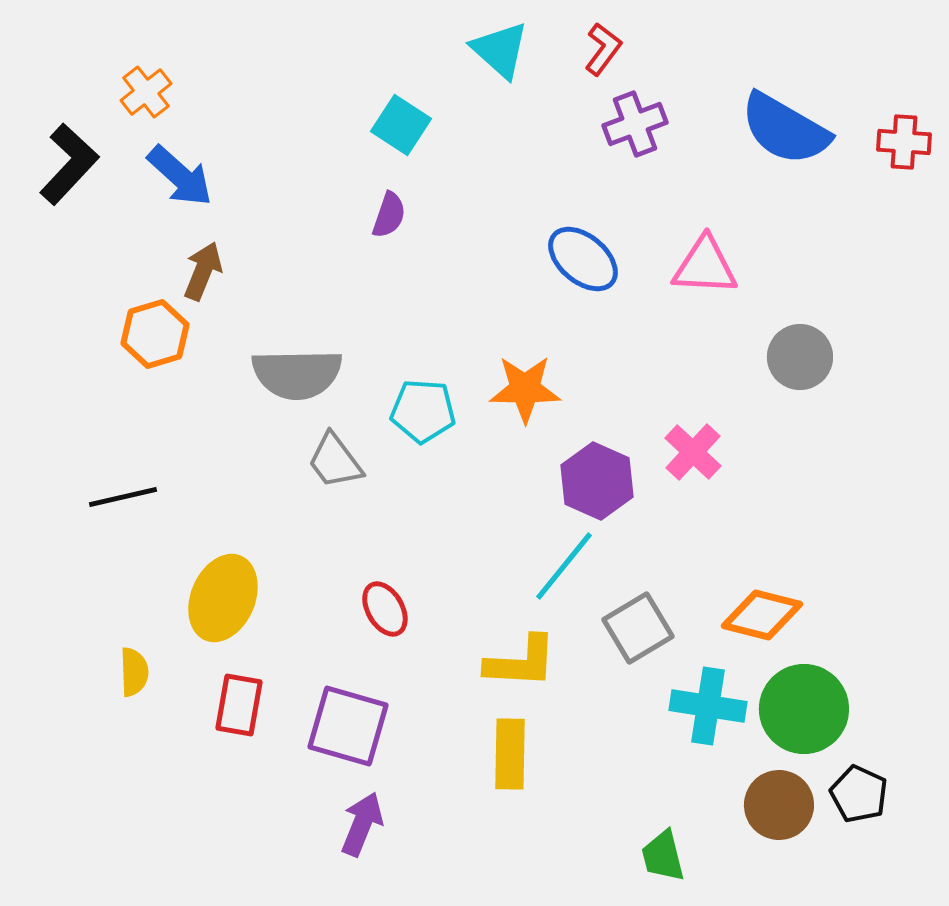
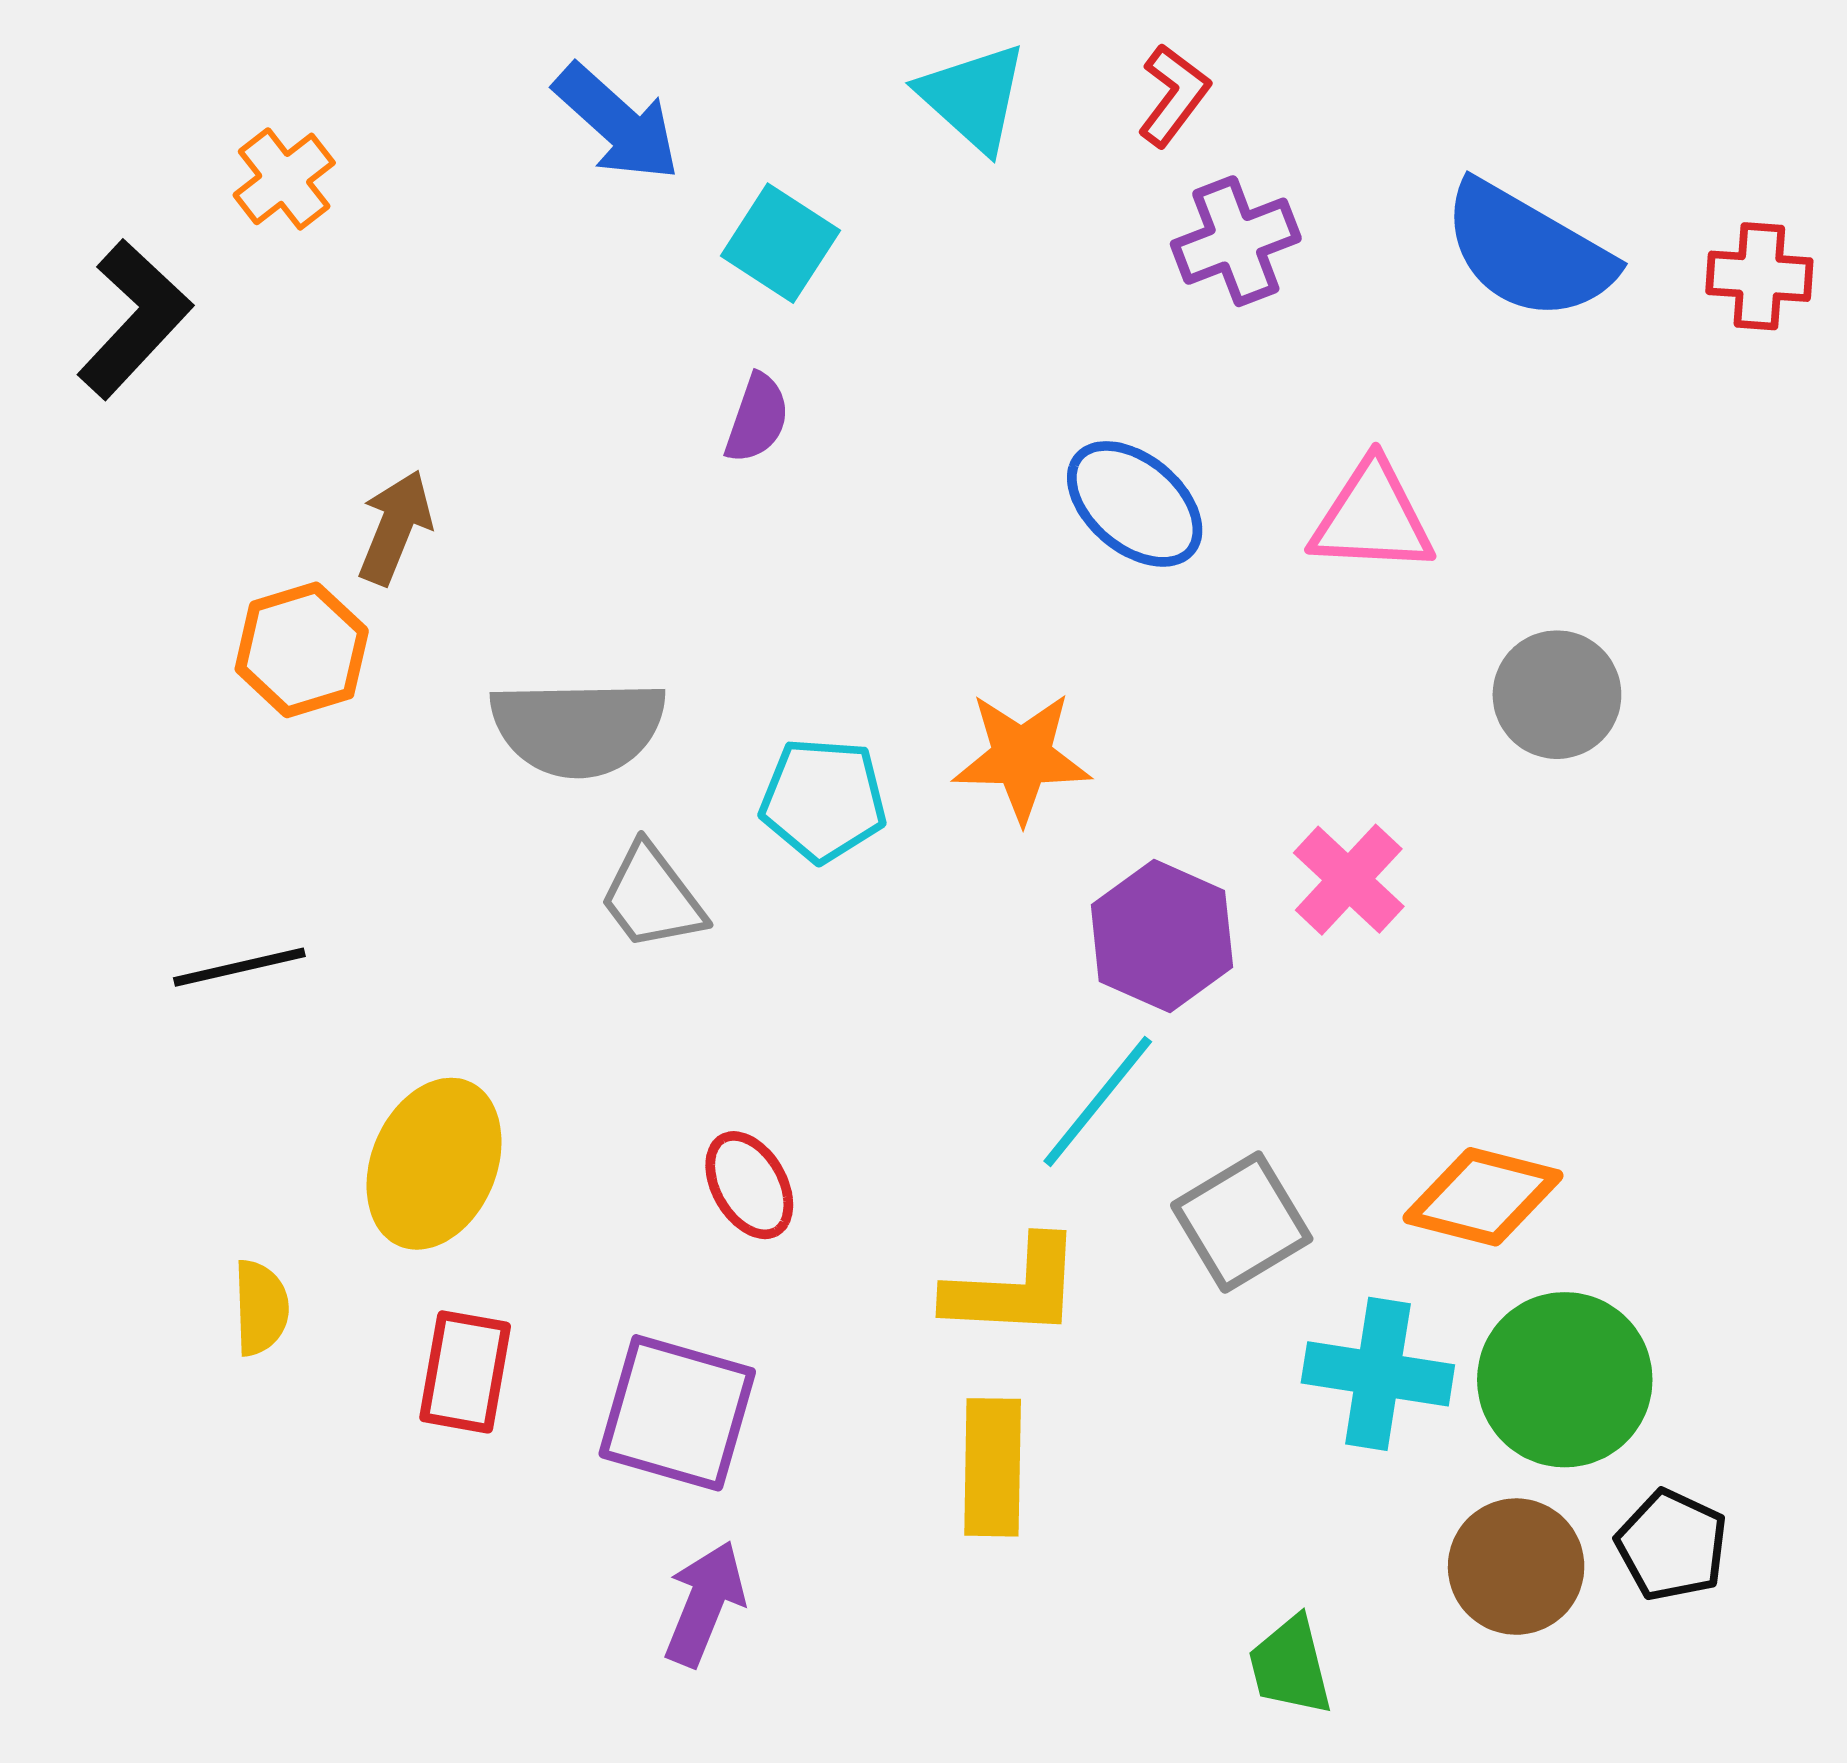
blue arrow: (180, 176) -> (617, 122), moved

